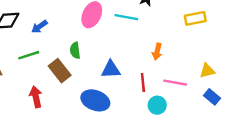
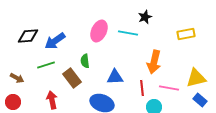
blue arrow: (39, 27) -> (55, 41), size x1.5
orange arrow: (157, 52) -> (154, 62), size x1.6
yellow triangle: (207, 71) -> (196, 78), size x1.5

